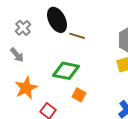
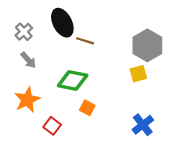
gray arrow: (17, 55) -> (28, 60), moved

